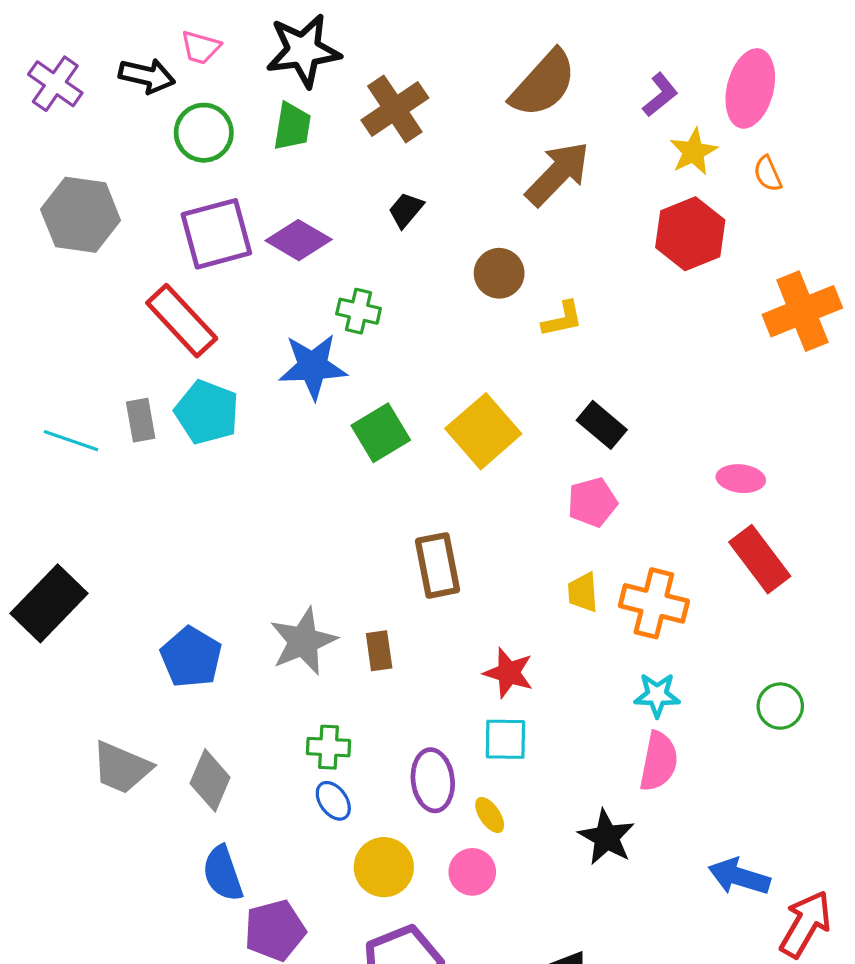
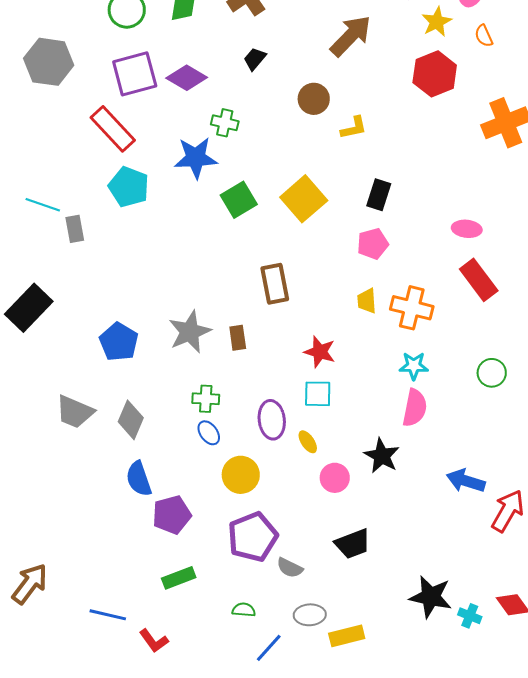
gray rectangle: (141, 420) -> (75, 229), moved
black rectangle: (602, 425) -> (379, 195), turned 68
pink circle: (472, 872) -> (335, 478), moved

